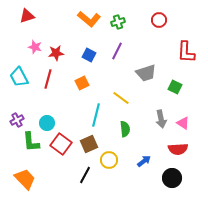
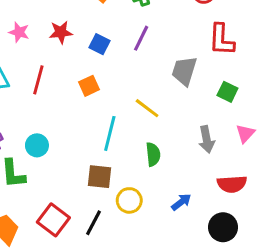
red L-shape: (186, 52) -> (222, 40), moved
red star: (56, 53) -> (61, 32), moved
gray trapezoid: (146, 73) -> (184, 71), turned 125
pink triangle: (183, 123) -> (245, 133), moved, turned 40
red square: (61, 144) -> (53, 220), moved
brown square: (89, 144) -> (99, 177), turned 30

